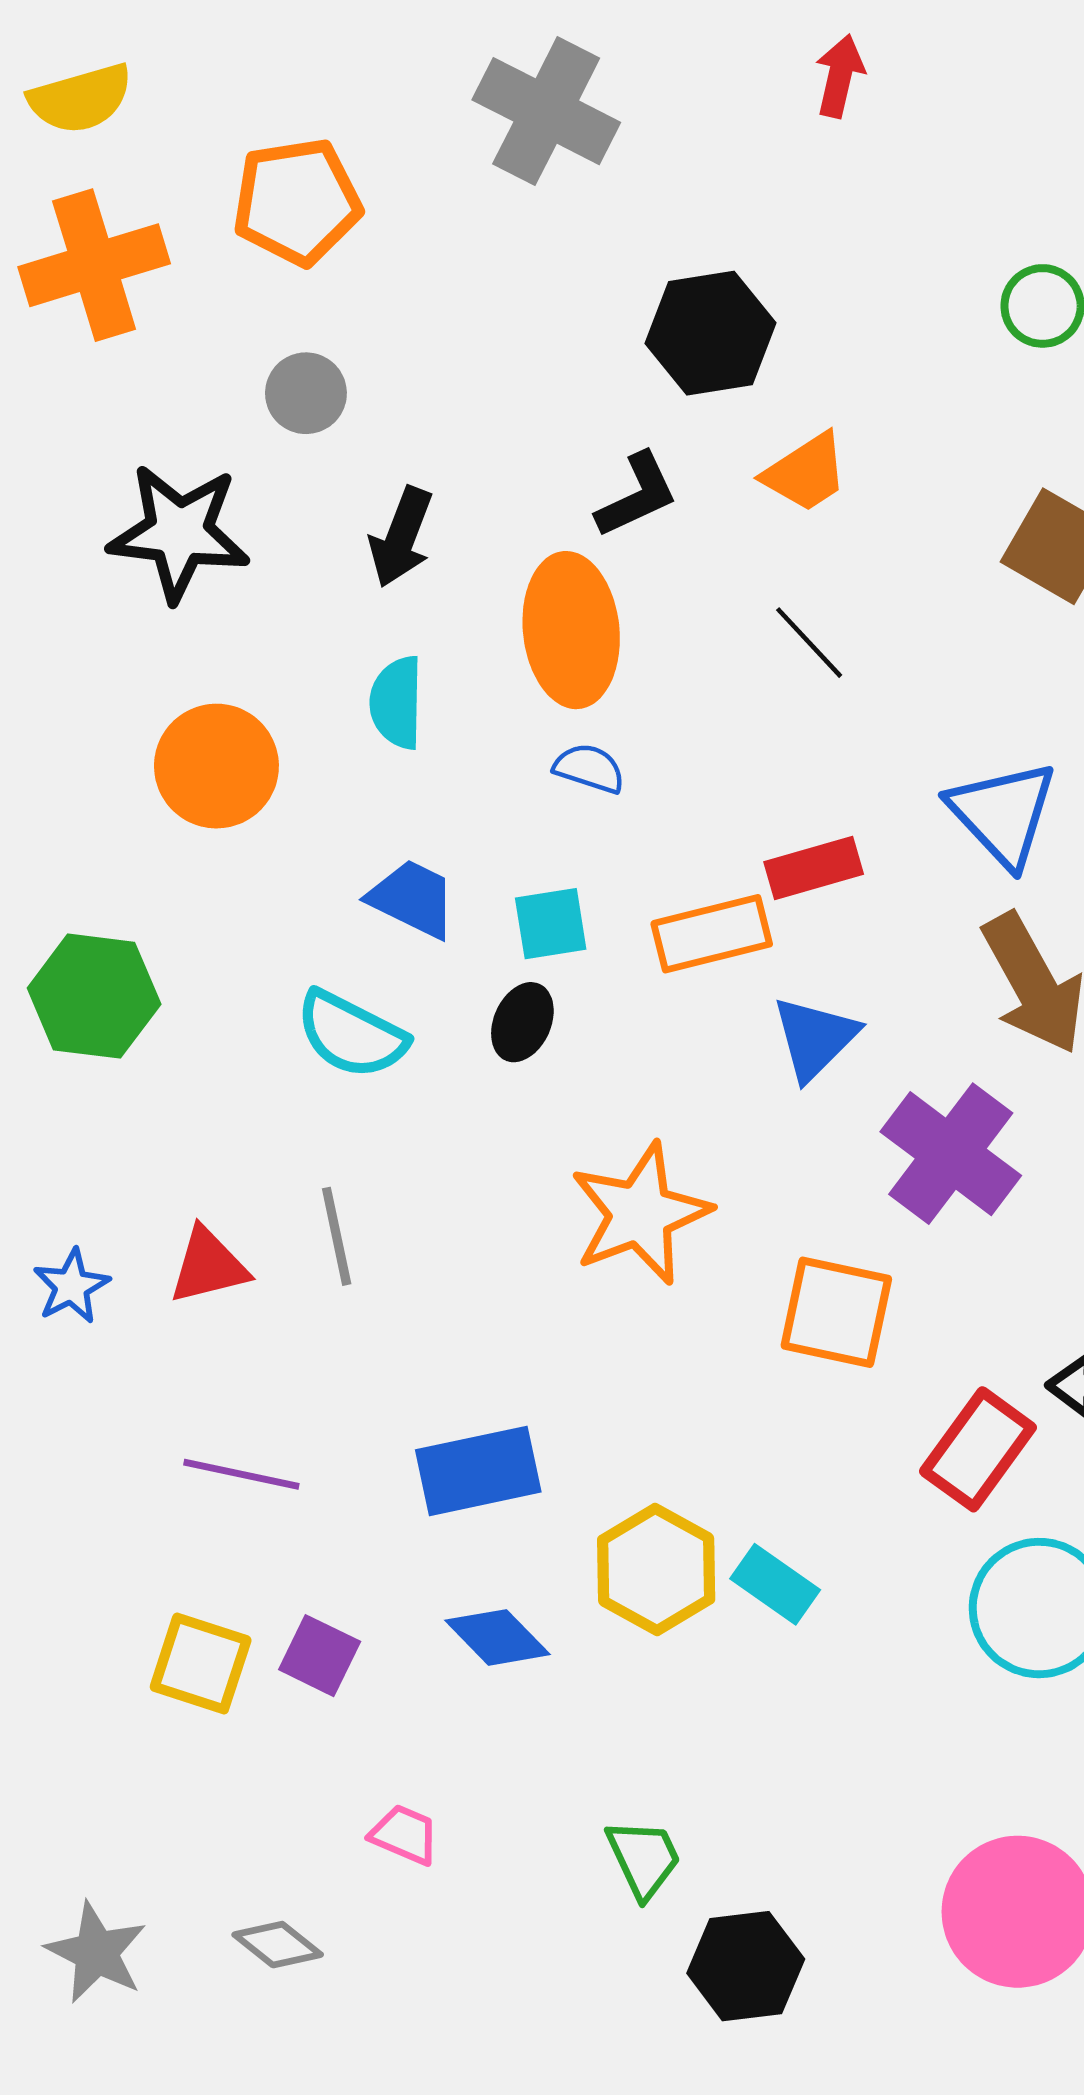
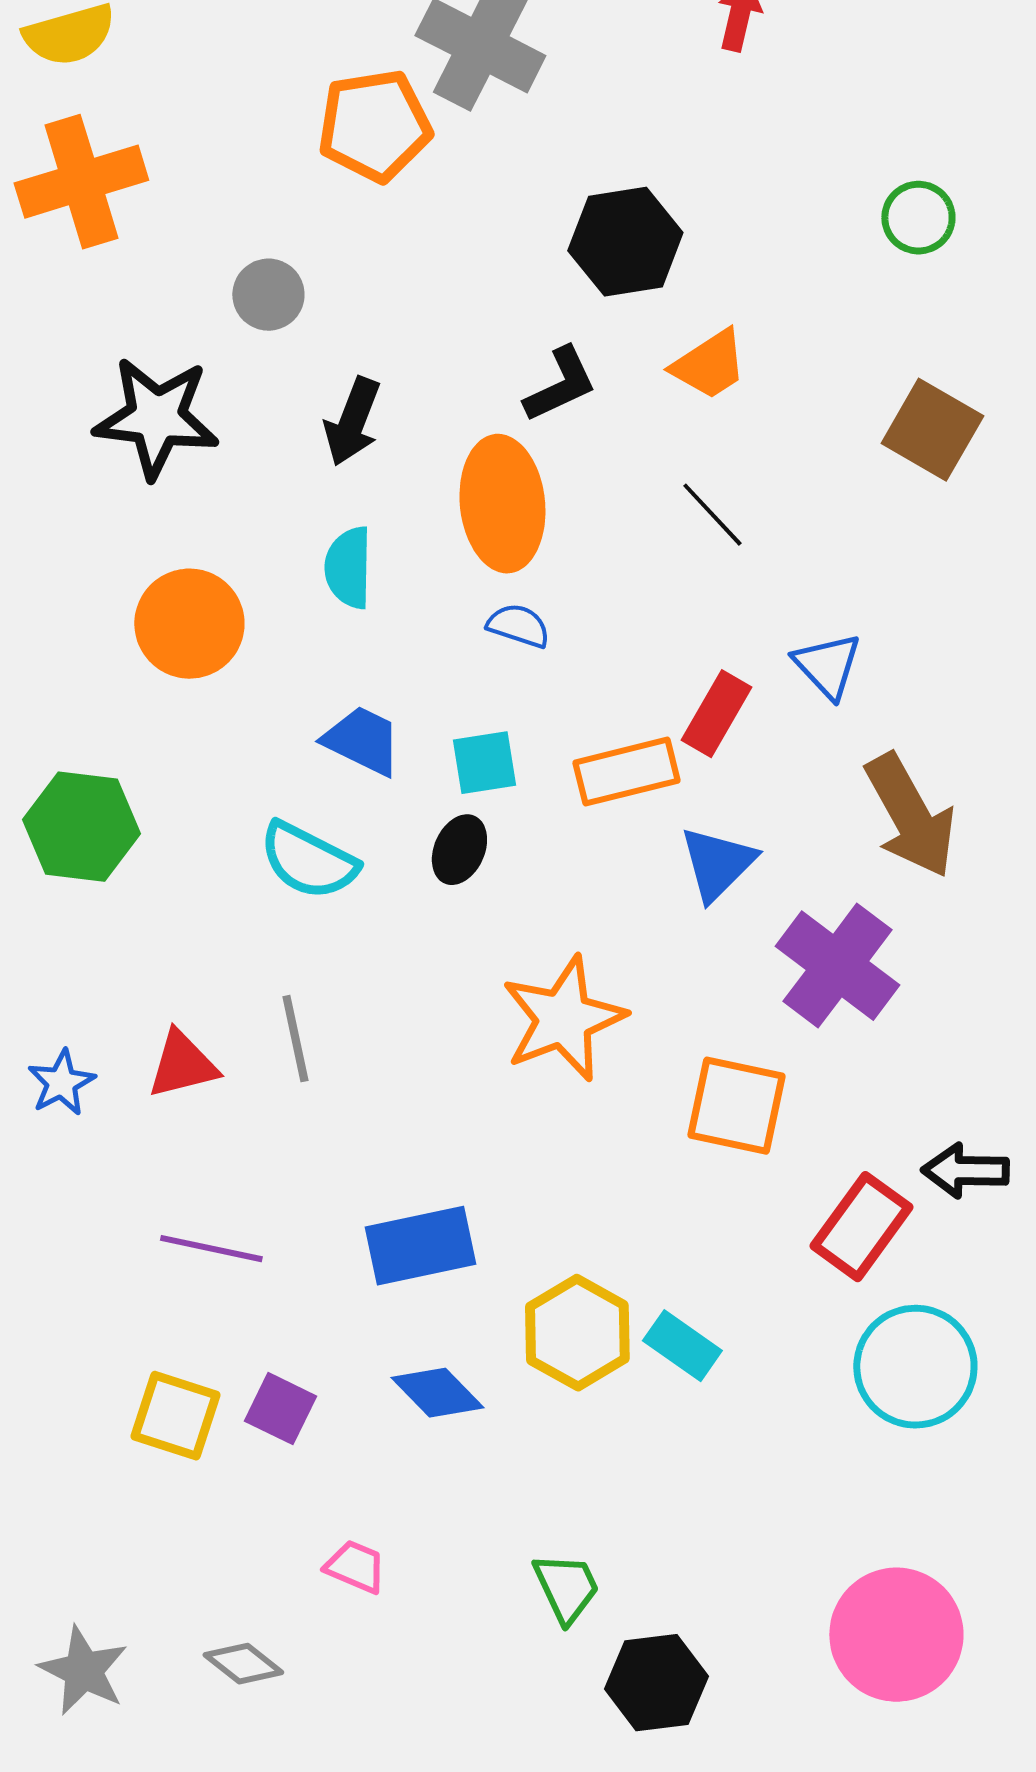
orange pentagon: (297, 202) -> (374, 126), moved
blue triangle: (1003, 814) -> (827, 666), moved, size x0.7
red rectangle: (814, 868) -> (716, 714), turned -44

